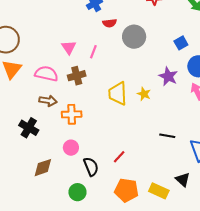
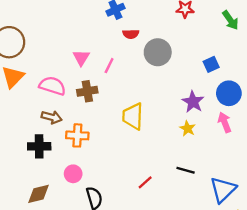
yellow star: (144, 94) -> (187, 128), moved
black cross: (29, 128) -> (39, 146), moved, turned -36
red line: (119, 157) -> (145, 182), moved

